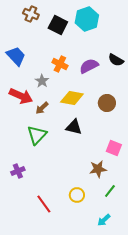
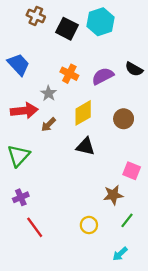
red arrow: (21, 96) -> (24, 111), turned -30
yellow diamond: (72, 98) -> (83, 113), turned -40
green triangle: (37, 135) -> (18, 156), moved
red line: (44, 204) -> (35, 227), moved

